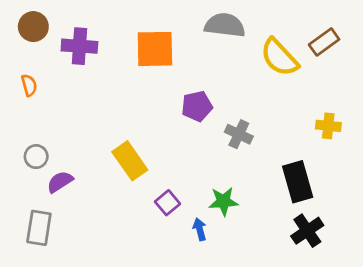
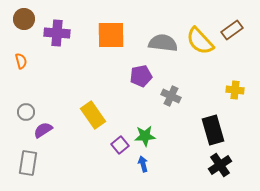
gray semicircle: (225, 25) -> (163, 43), moved
green star: (223, 201) -> (145, 136), moved

